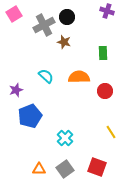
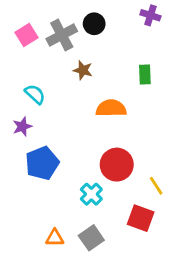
pink square: (14, 14) -> (27, 35), moved
brown star: (64, 42) -> (83, 70), moved
cyan semicircle: (46, 76) -> (35, 94), moved
red circle: (105, 91) -> (117, 165), moved, size x1.5
red square: (97, 167) -> (141, 218), moved

